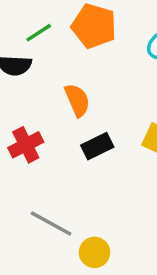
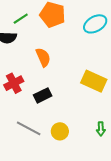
black rectangle: (97, 146) -> (43, 95), moved
yellow circle: (94, 252) -> (60, 131), moved

